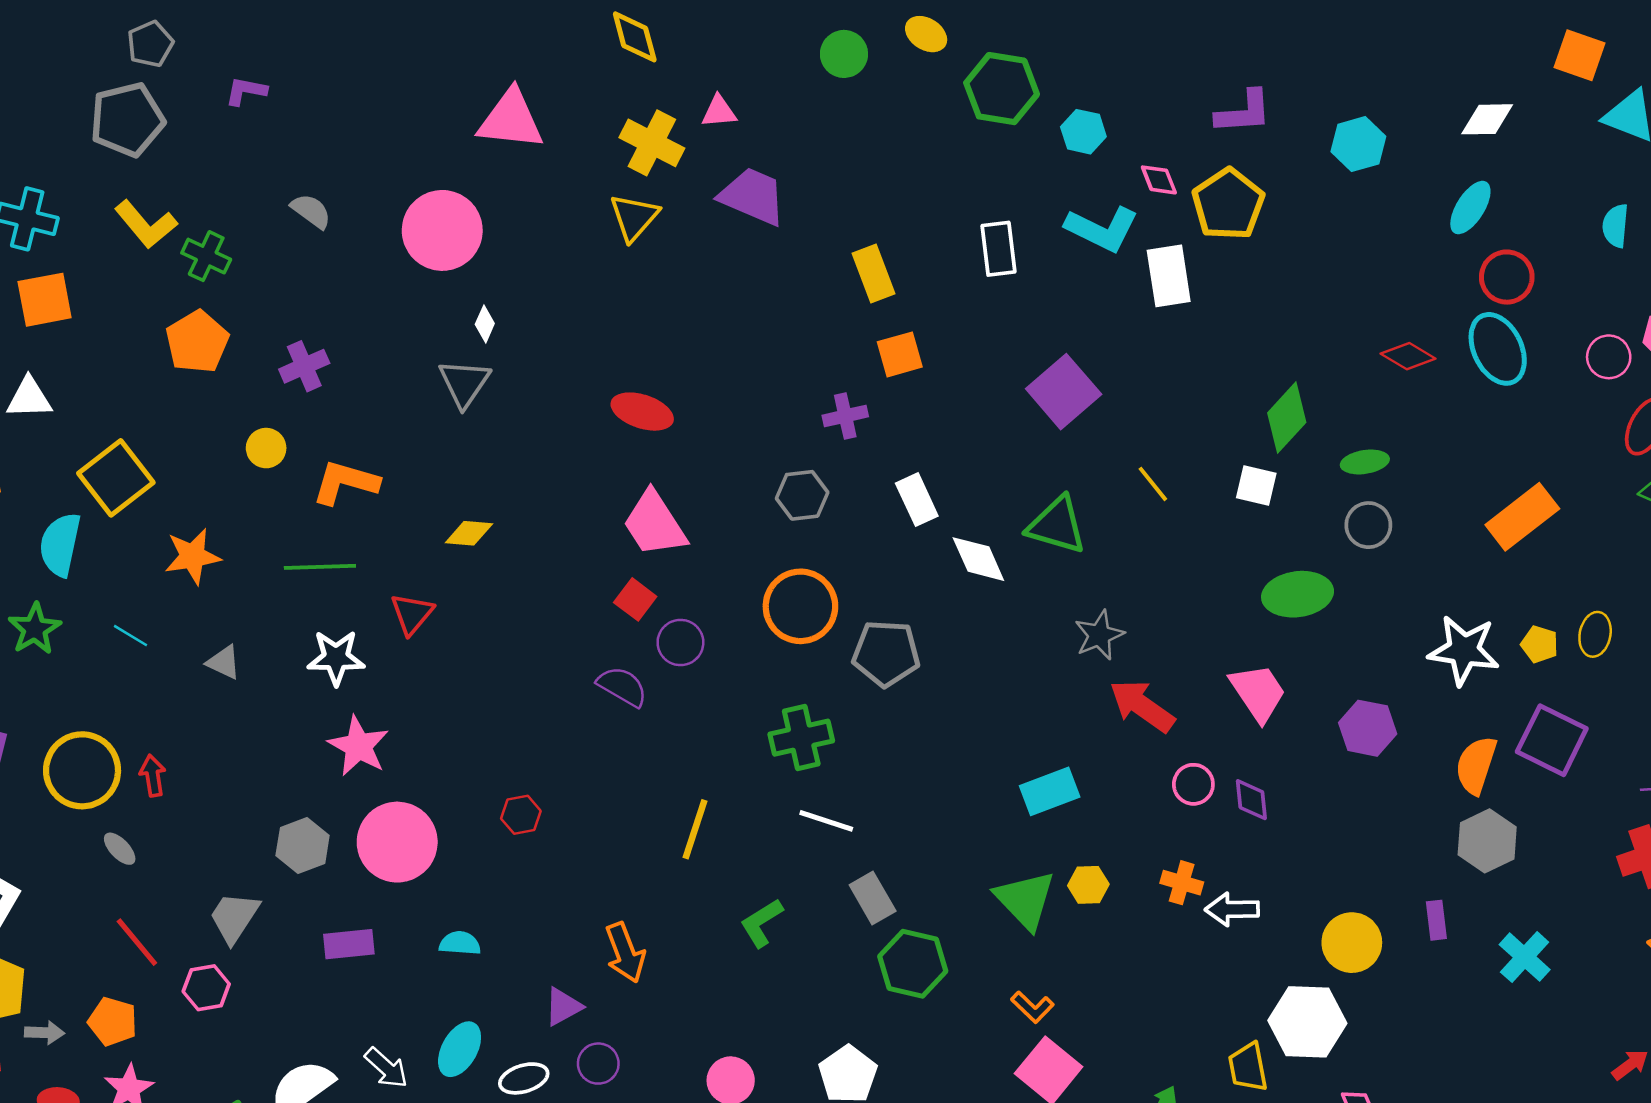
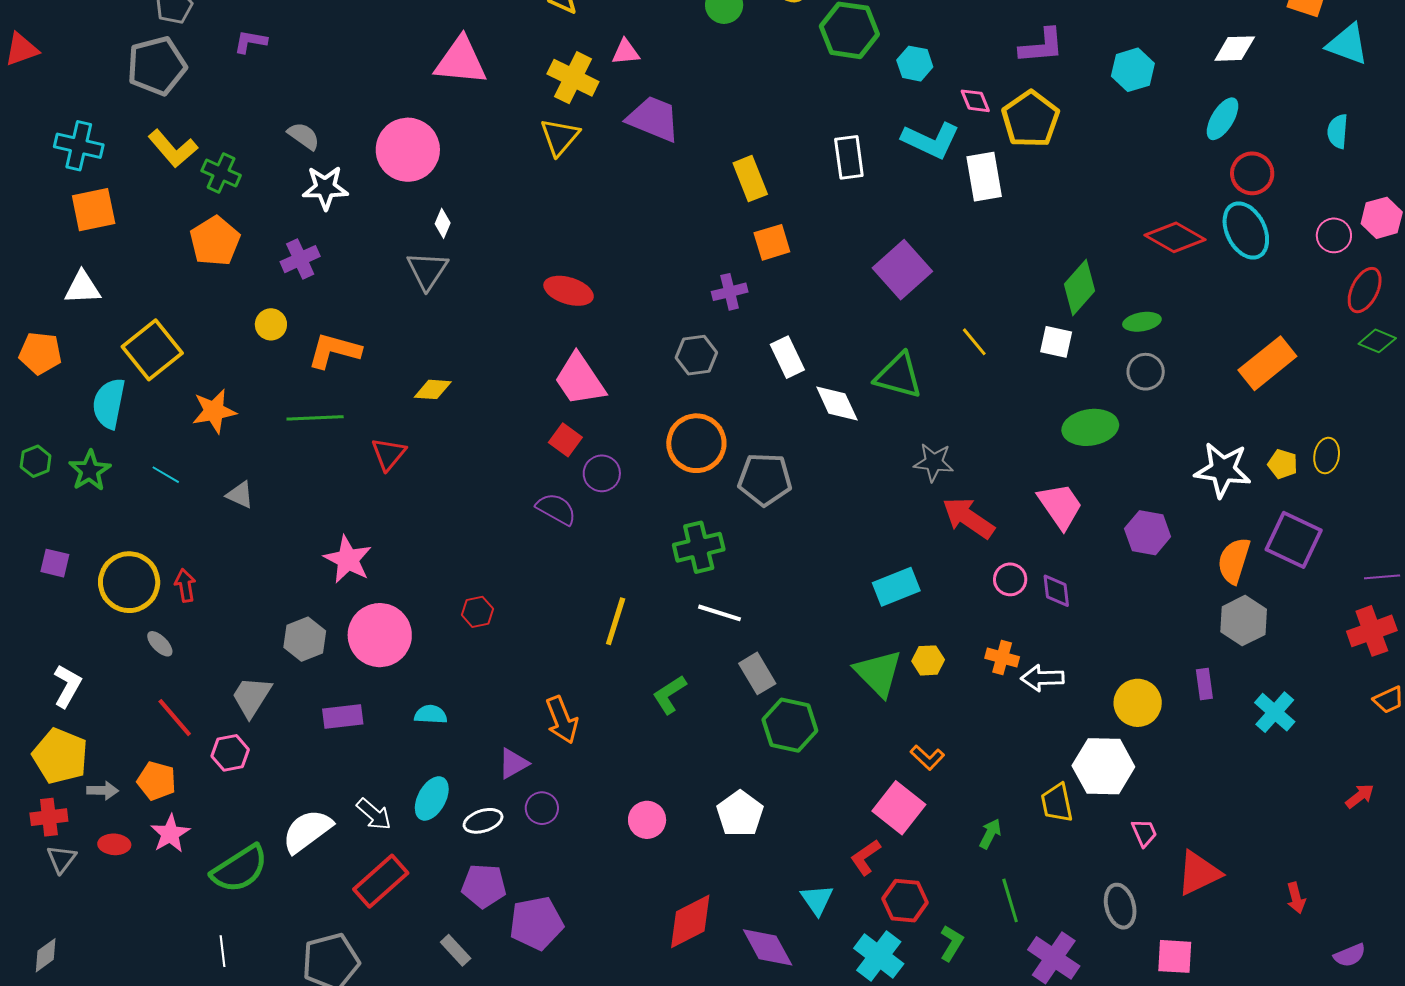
red diamond: (1408, 356) -> (1175, 237), size x1.4
gray star: (1099, 635) -> (934, 462), turned 30
white star: (336, 658) -> (325, 188), moved
orange L-shape: (1032, 1007) -> (927, 757), moved

